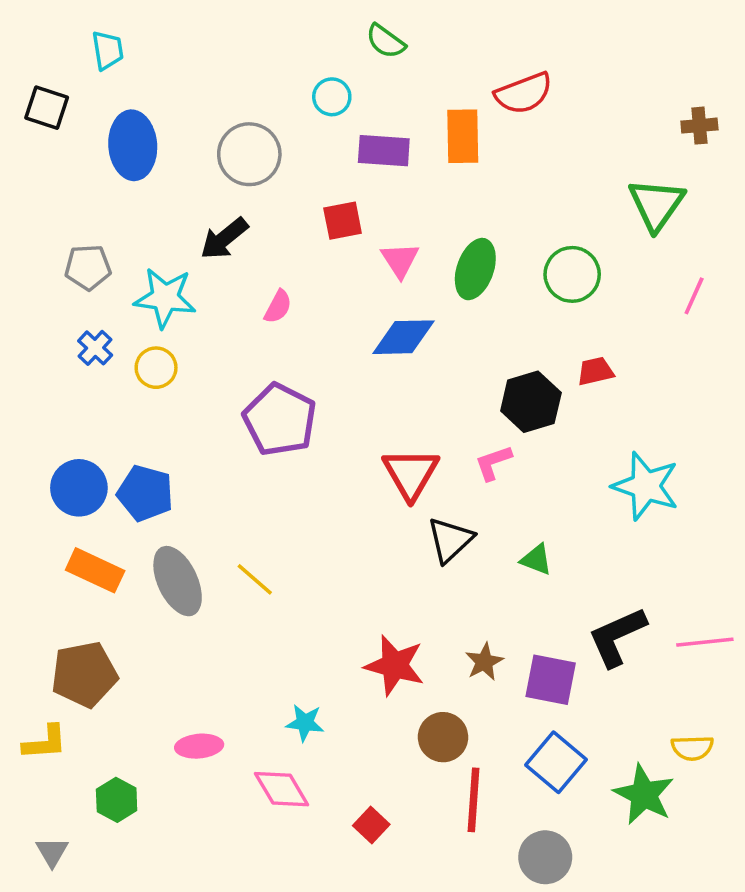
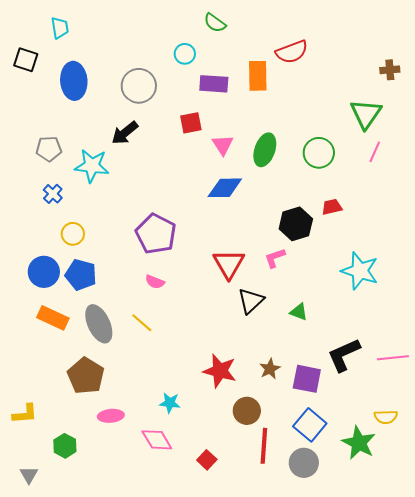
pink line: (694, 296) -> (375, 152), moved
pink semicircle: (278, 307) -> (155, 282), moved, turned 84
yellow circle: (156, 368) -> (73, 234), moved
brown pentagon: (84, 674) -> (86, 376), moved, turned -30
gray circle: (545, 857) -> (304, 463), moved

